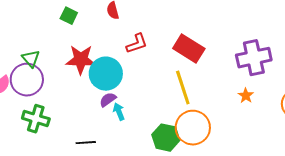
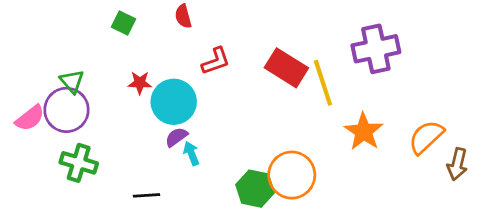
purple cross: (254, 58) -> (376, 49), moved
red star: (81, 60) -> (140, 83), size x0.6
yellow line: (183, 88) -> (323, 83), moved
orange star: (246, 96) -> (364, 132), size x1.8

